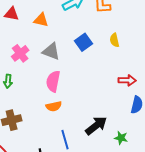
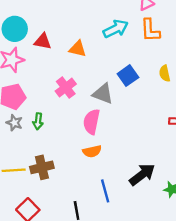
gray triangle: (51, 51) -> (103, 94), moved
pink cross: (20, 53) -> (66, 88), moved

